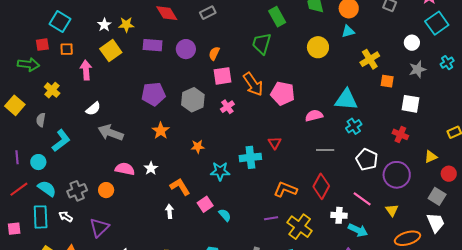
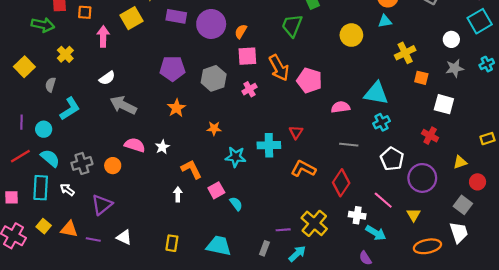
purple circle: (186, 49) -> (211, 24), size x1.4
orange L-shape: (285, 189) -> (303, 169), moved
purple line: (271, 218) -> (283, 230), moved

